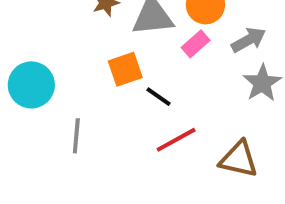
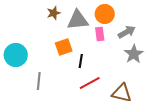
pink rectangle: (196, 44) -> (100, 34), turned -56
black line: (159, 97) -> (81, 61), turned 64

